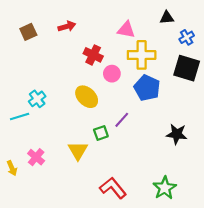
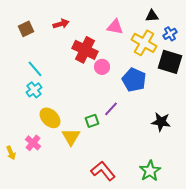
red cross: (93, 55) -> (85, 50), size x1.4
yellow cross: (142, 55) -> (144, 43), moved, turned 30
yellow ellipse: (87, 97) -> (50, 118), moved
cyan line: (20, 116) -> (35, 69), moved, turned 66

